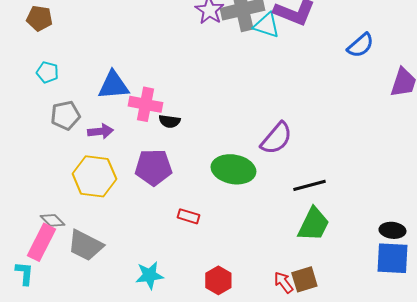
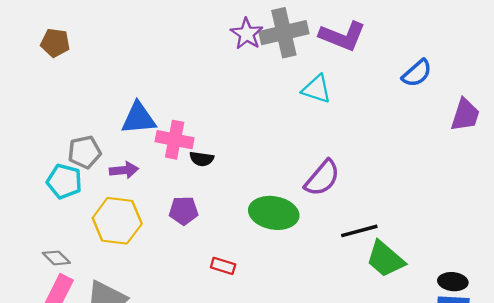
cyan triangle: (266, 25) -> (317, 89), moved
cyan pentagon: (47, 72) -> (64, 181), moved, size x1.4
purple pentagon: (153, 167) -> (184, 211), size x0.7
gray diamond: (52, 220) -> (56, 258), moved
green trapezoid: (313, 224) -> (385, 259), moved, turned 105

